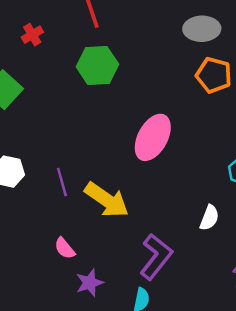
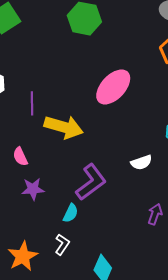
yellow arrow: (107, 200) -> (64, 127), turned -33
white semicircle: (209, 218) -> (141, 162), turned 35

